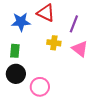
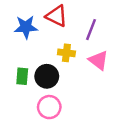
green rectangle: (15, 51) -> (22, 76), moved
black circle: (16, 74) -> (47, 76), moved

